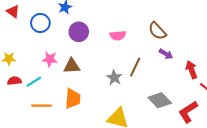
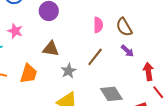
pink semicircle: (118, 35) -> (98, 25), moved, turned -98
brown triangle: (72, 66) -> (51, 49), moved
gray star: (114, 78) -> (69, 71), moved

